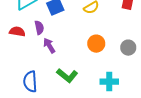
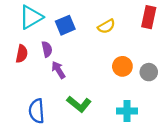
red semicircle: (17, 32) -> (22, 54), turned 91
orange circle: (96, 44) -> (122, 66), moved

